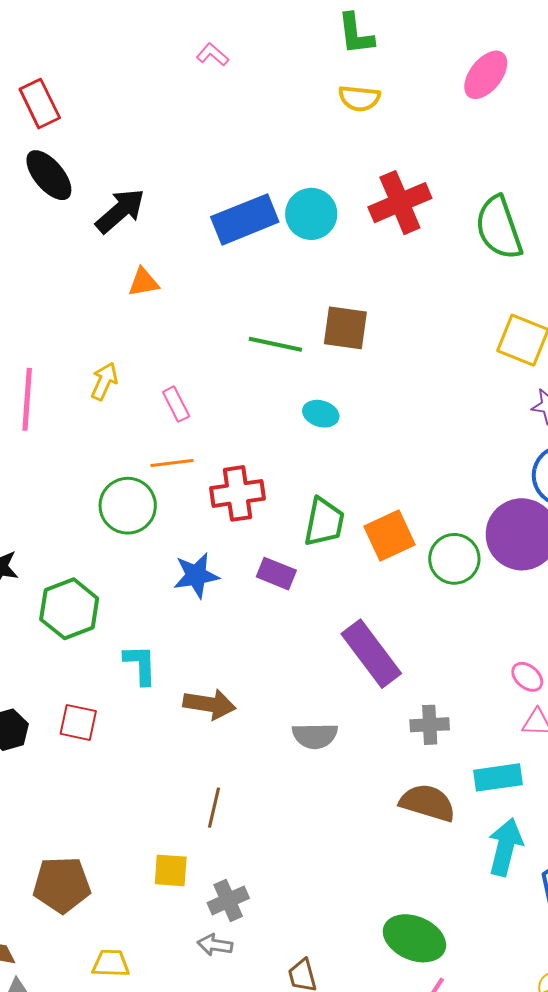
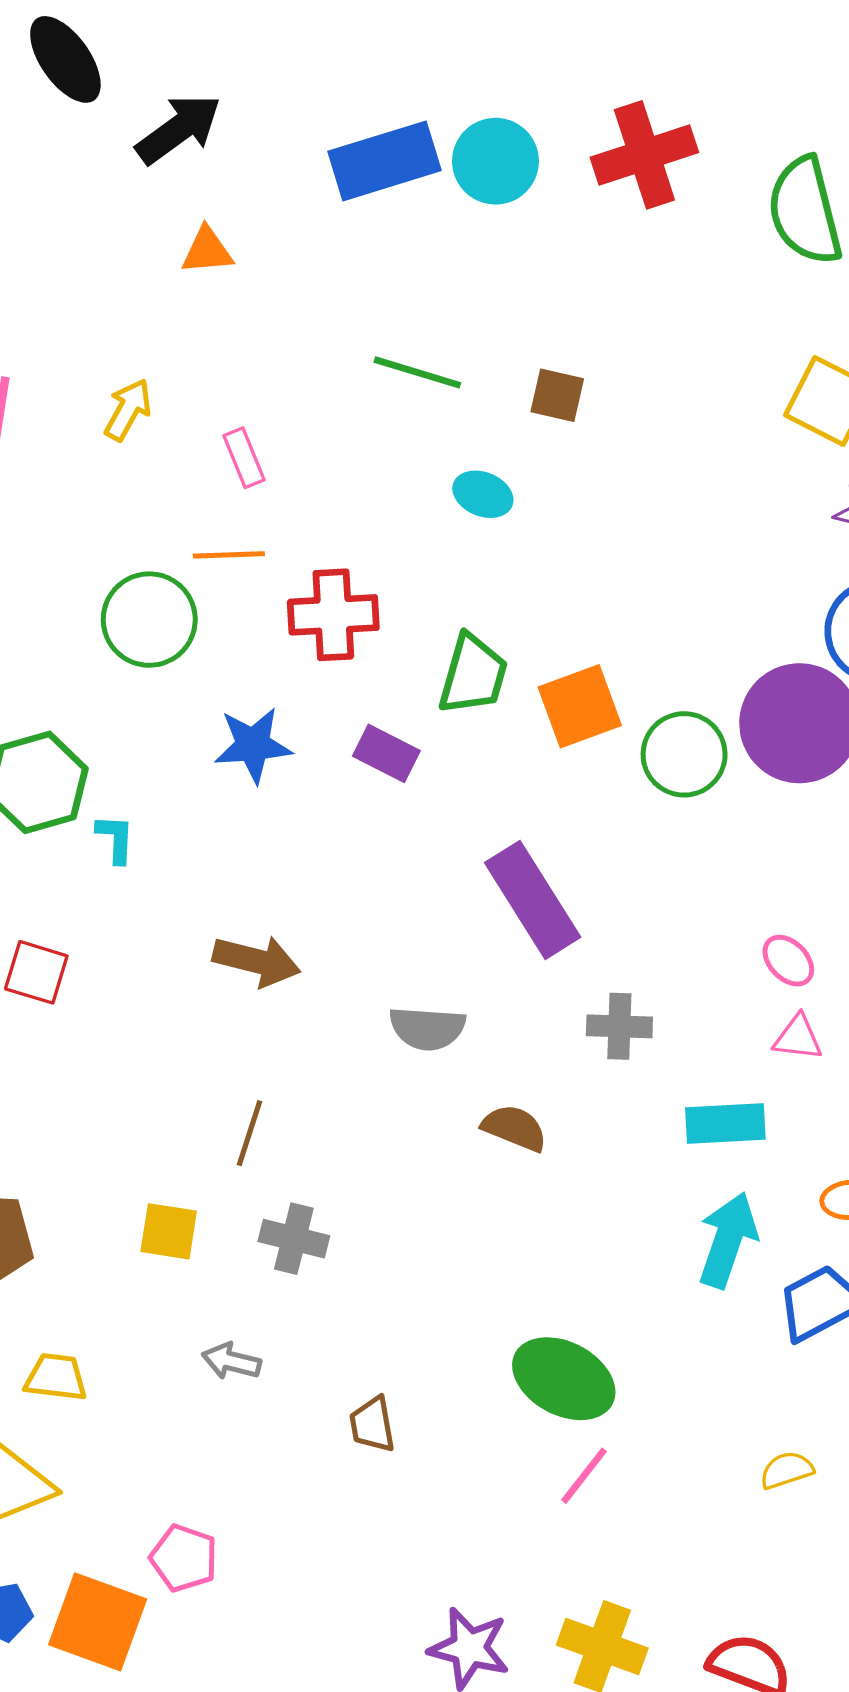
brown square: (345, 328) -> (557, 395), moved, size x0.7
cyan L-shape: (140, 665) -> (115, 839), moved, size x0.7
brown semicircle: (428, 803) -> (514, 1128), moved, size x0.7
gray cross: (228, 900) -> (294, 1239), moved, turned 33

